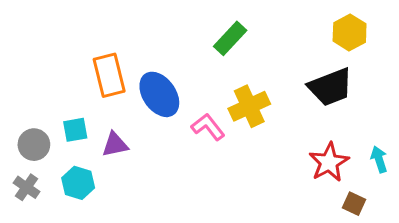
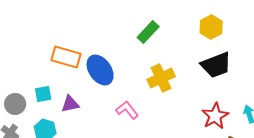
yellow hexagon: (350, 32) -> (211, 27), moved
orange rectangle: (109, 75) -> (66, 57), turned -60
pink L-shape: (208, 127) -> (127, 110), moved

